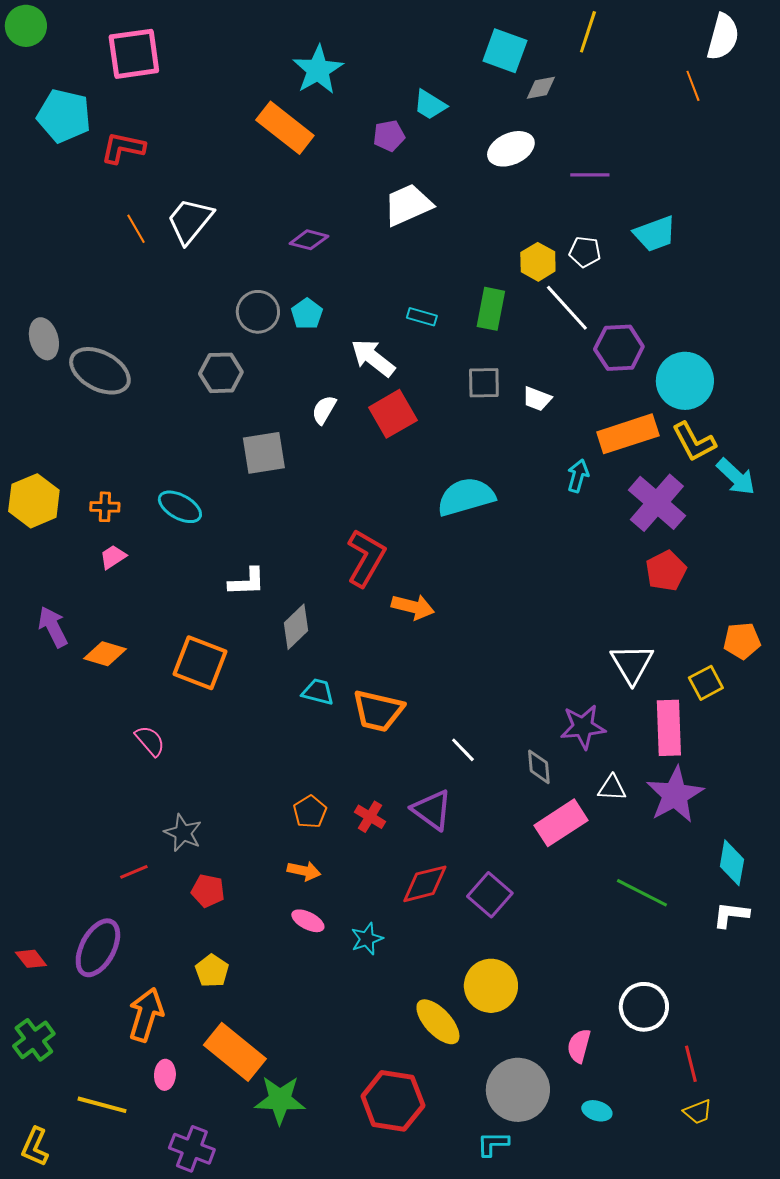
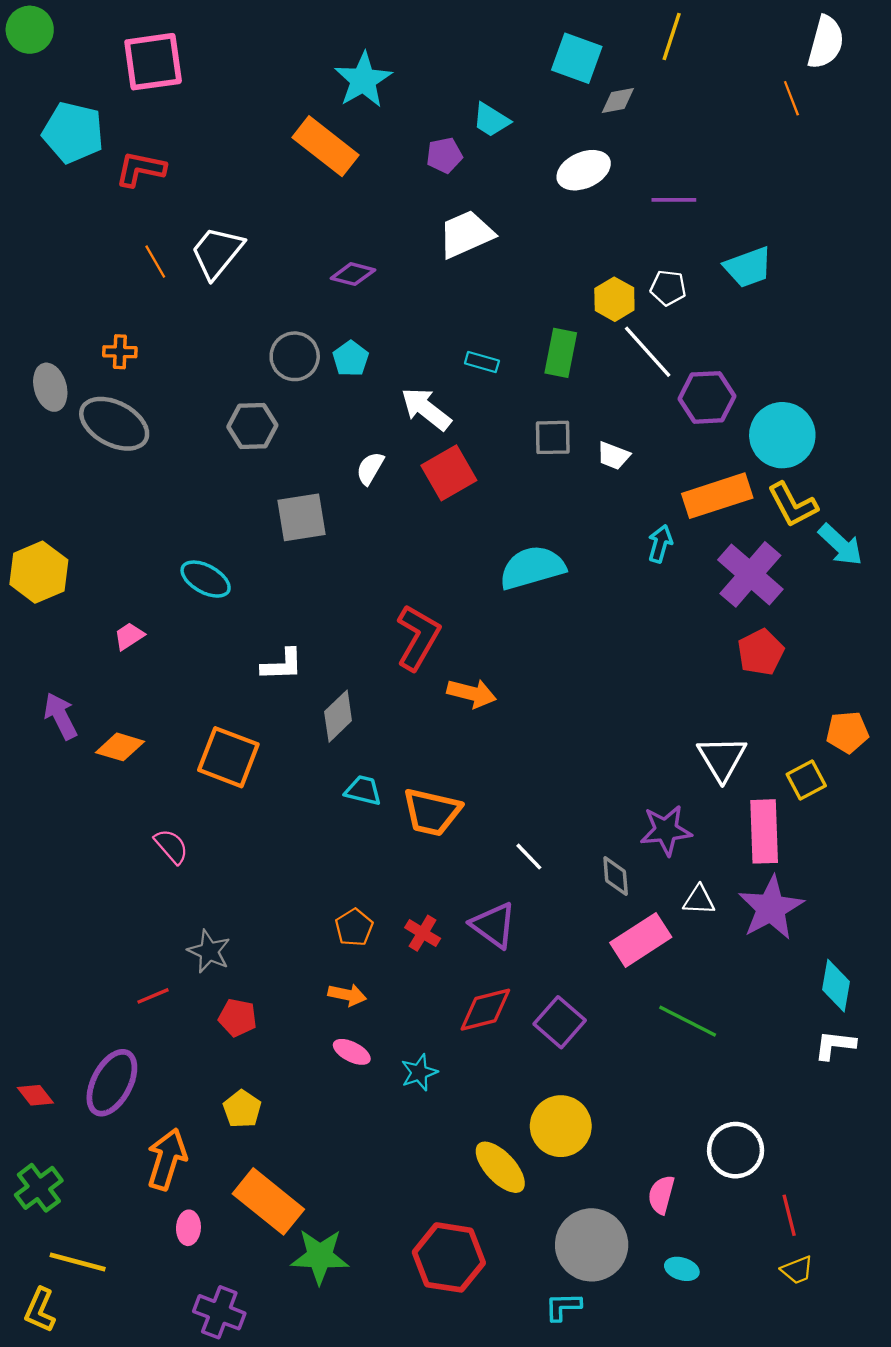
orange cross: (105, 507) -> (120, 352), moved
green line: (642, 893) -> (688, 1021), moved
yellow line: (102, 1105) -> (78, 1262), moved

